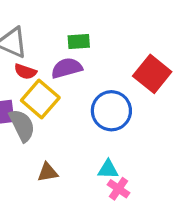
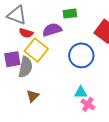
green rectangle: (79, 41) -> (70, 14), moved
gray semicircle: (22, 125) -> (25, 67), turned 40
brown triangle: (48, 172) -> (33, 96), moved, turned -32

